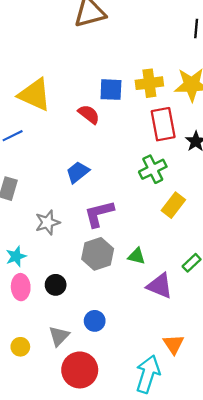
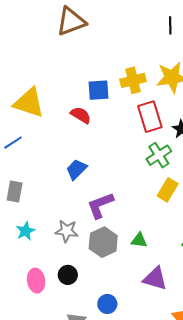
green cross: (153, 169) -> (159, 155), moved
gray star: (47, 222) -> (67, 231), moved, turned 30
cyan star: (16, 256) -> (26, 231), moved
purple triangle: (160, 286) -> (155, 279), moved

